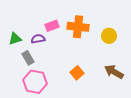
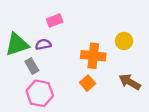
pink rectangle: (52, 26) -> (55, 20), moved
orange cross: (78, 27) -> (93, 56), moved
green triangle: (15, 39) -> (17, 44), size x1.6

